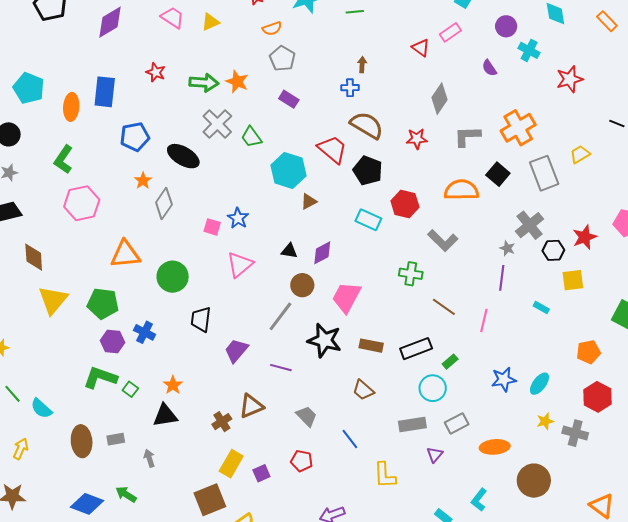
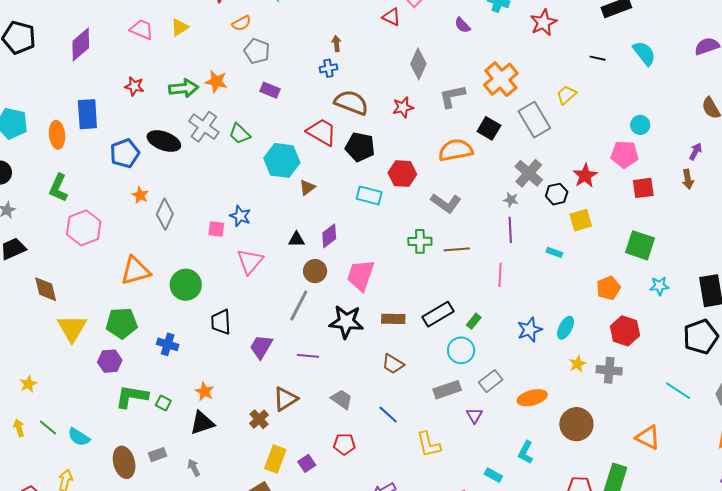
black ellipse: (183, 156) -> (164, 141), moved
brown line: (444, 307) -> (457, 249), moved, turned -30
purple hexagon: (113, 342) -> (110, 361), moved

